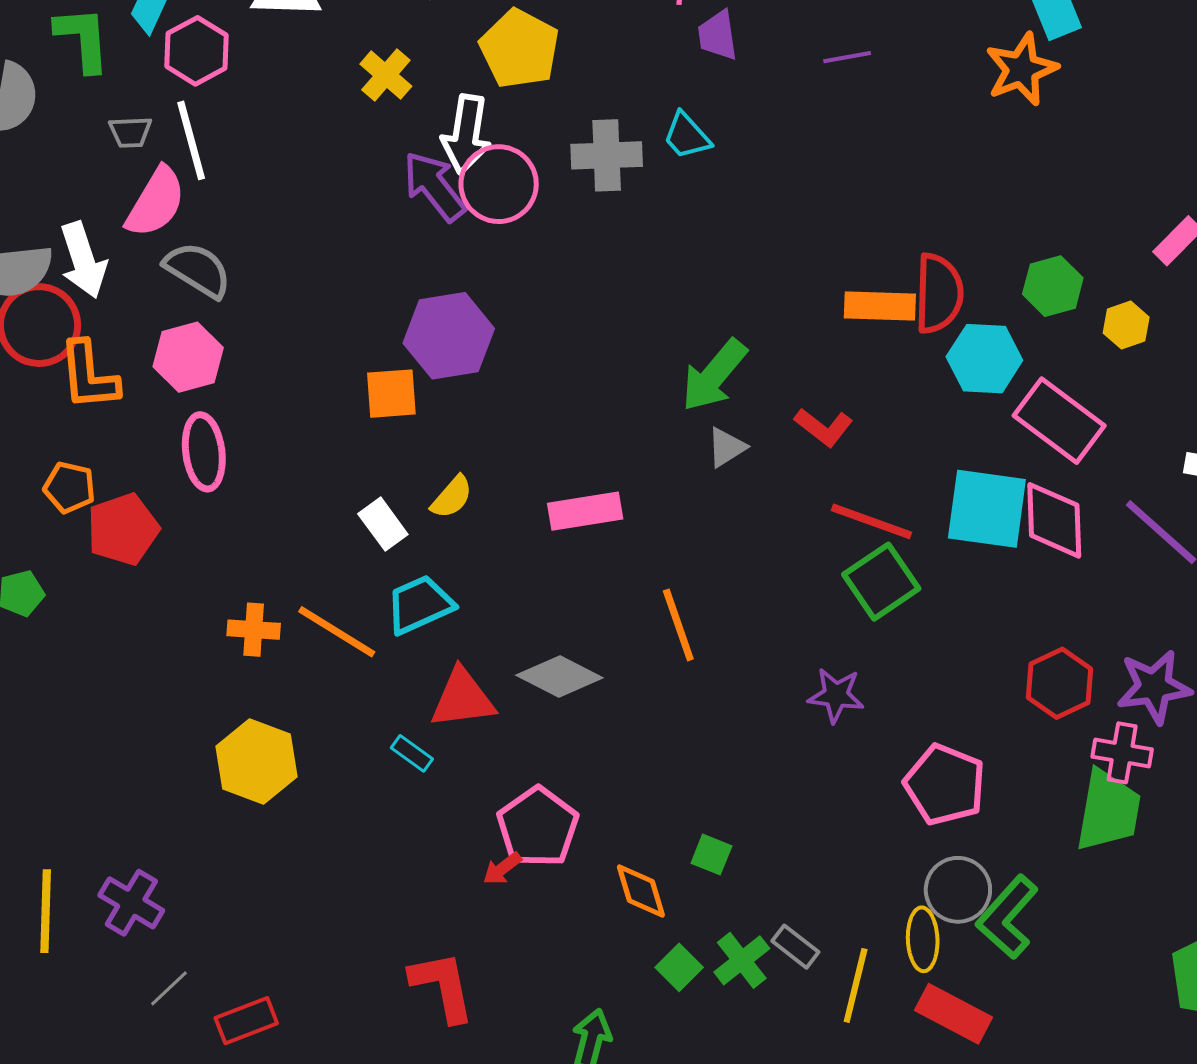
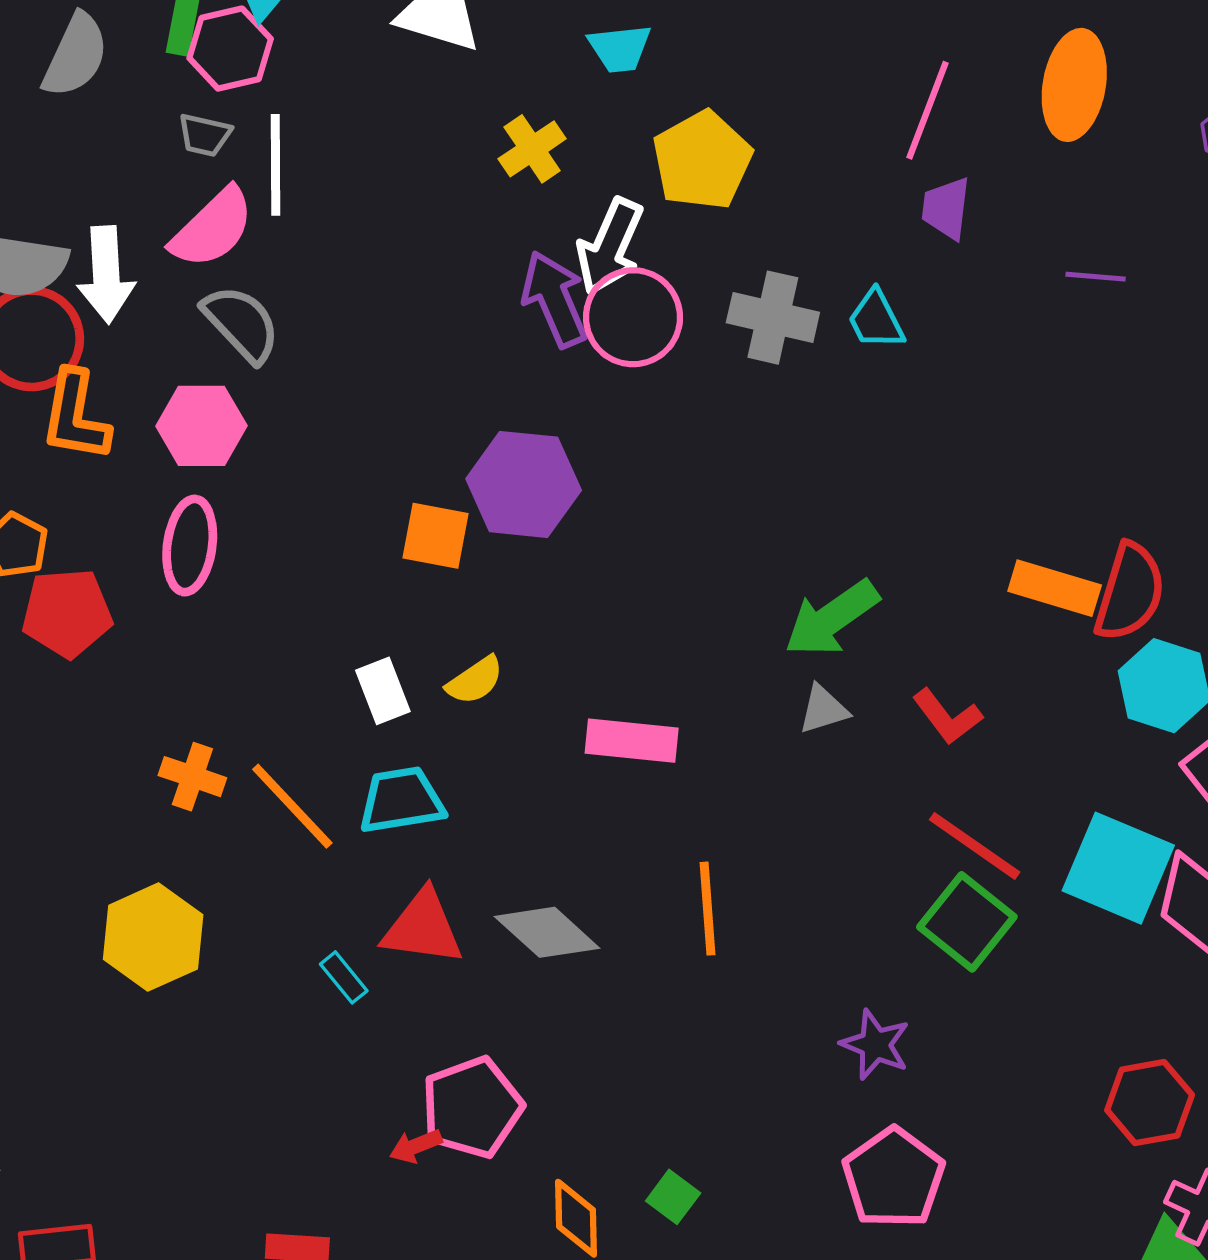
pink hexagon: (197, 51) -> (230, 49), moved
green square: (881, 582) -> (967, 922), turned -32
pink pentagon: (945, 785) -> (893, 1178), moved

